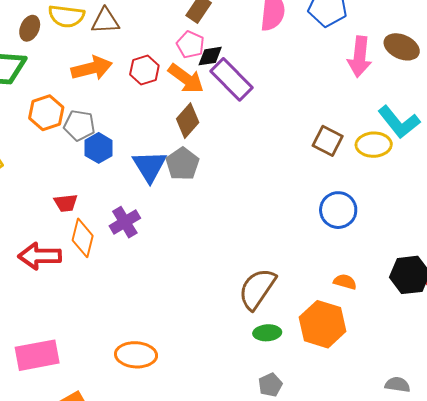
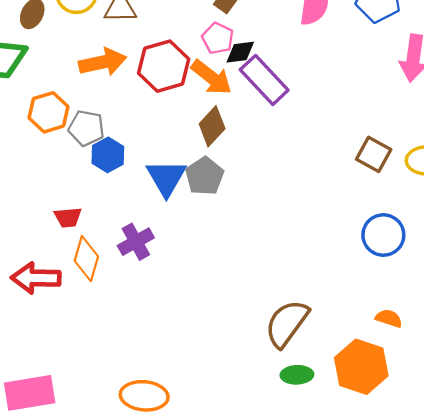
red hexagon: (144, 70) -> (164, 66), size x1.5

